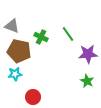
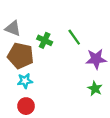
cyan star: (15, 74) -> (25, 81), moved
red circle: (33, 97) -> (26, 106), moved

